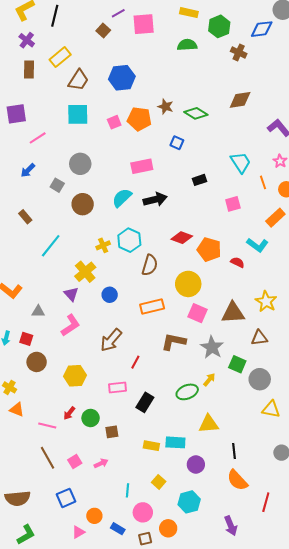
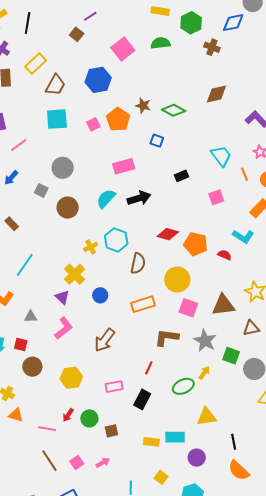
pink square: (144, 24) -> (123, 49), moved, turned -30
orange pentagon: (139, 119) -> (118, 119), turned 30
cyan line: (51, 246) -> (25, 265), moved
red line: (135, 362) -> (149, 368), moved

